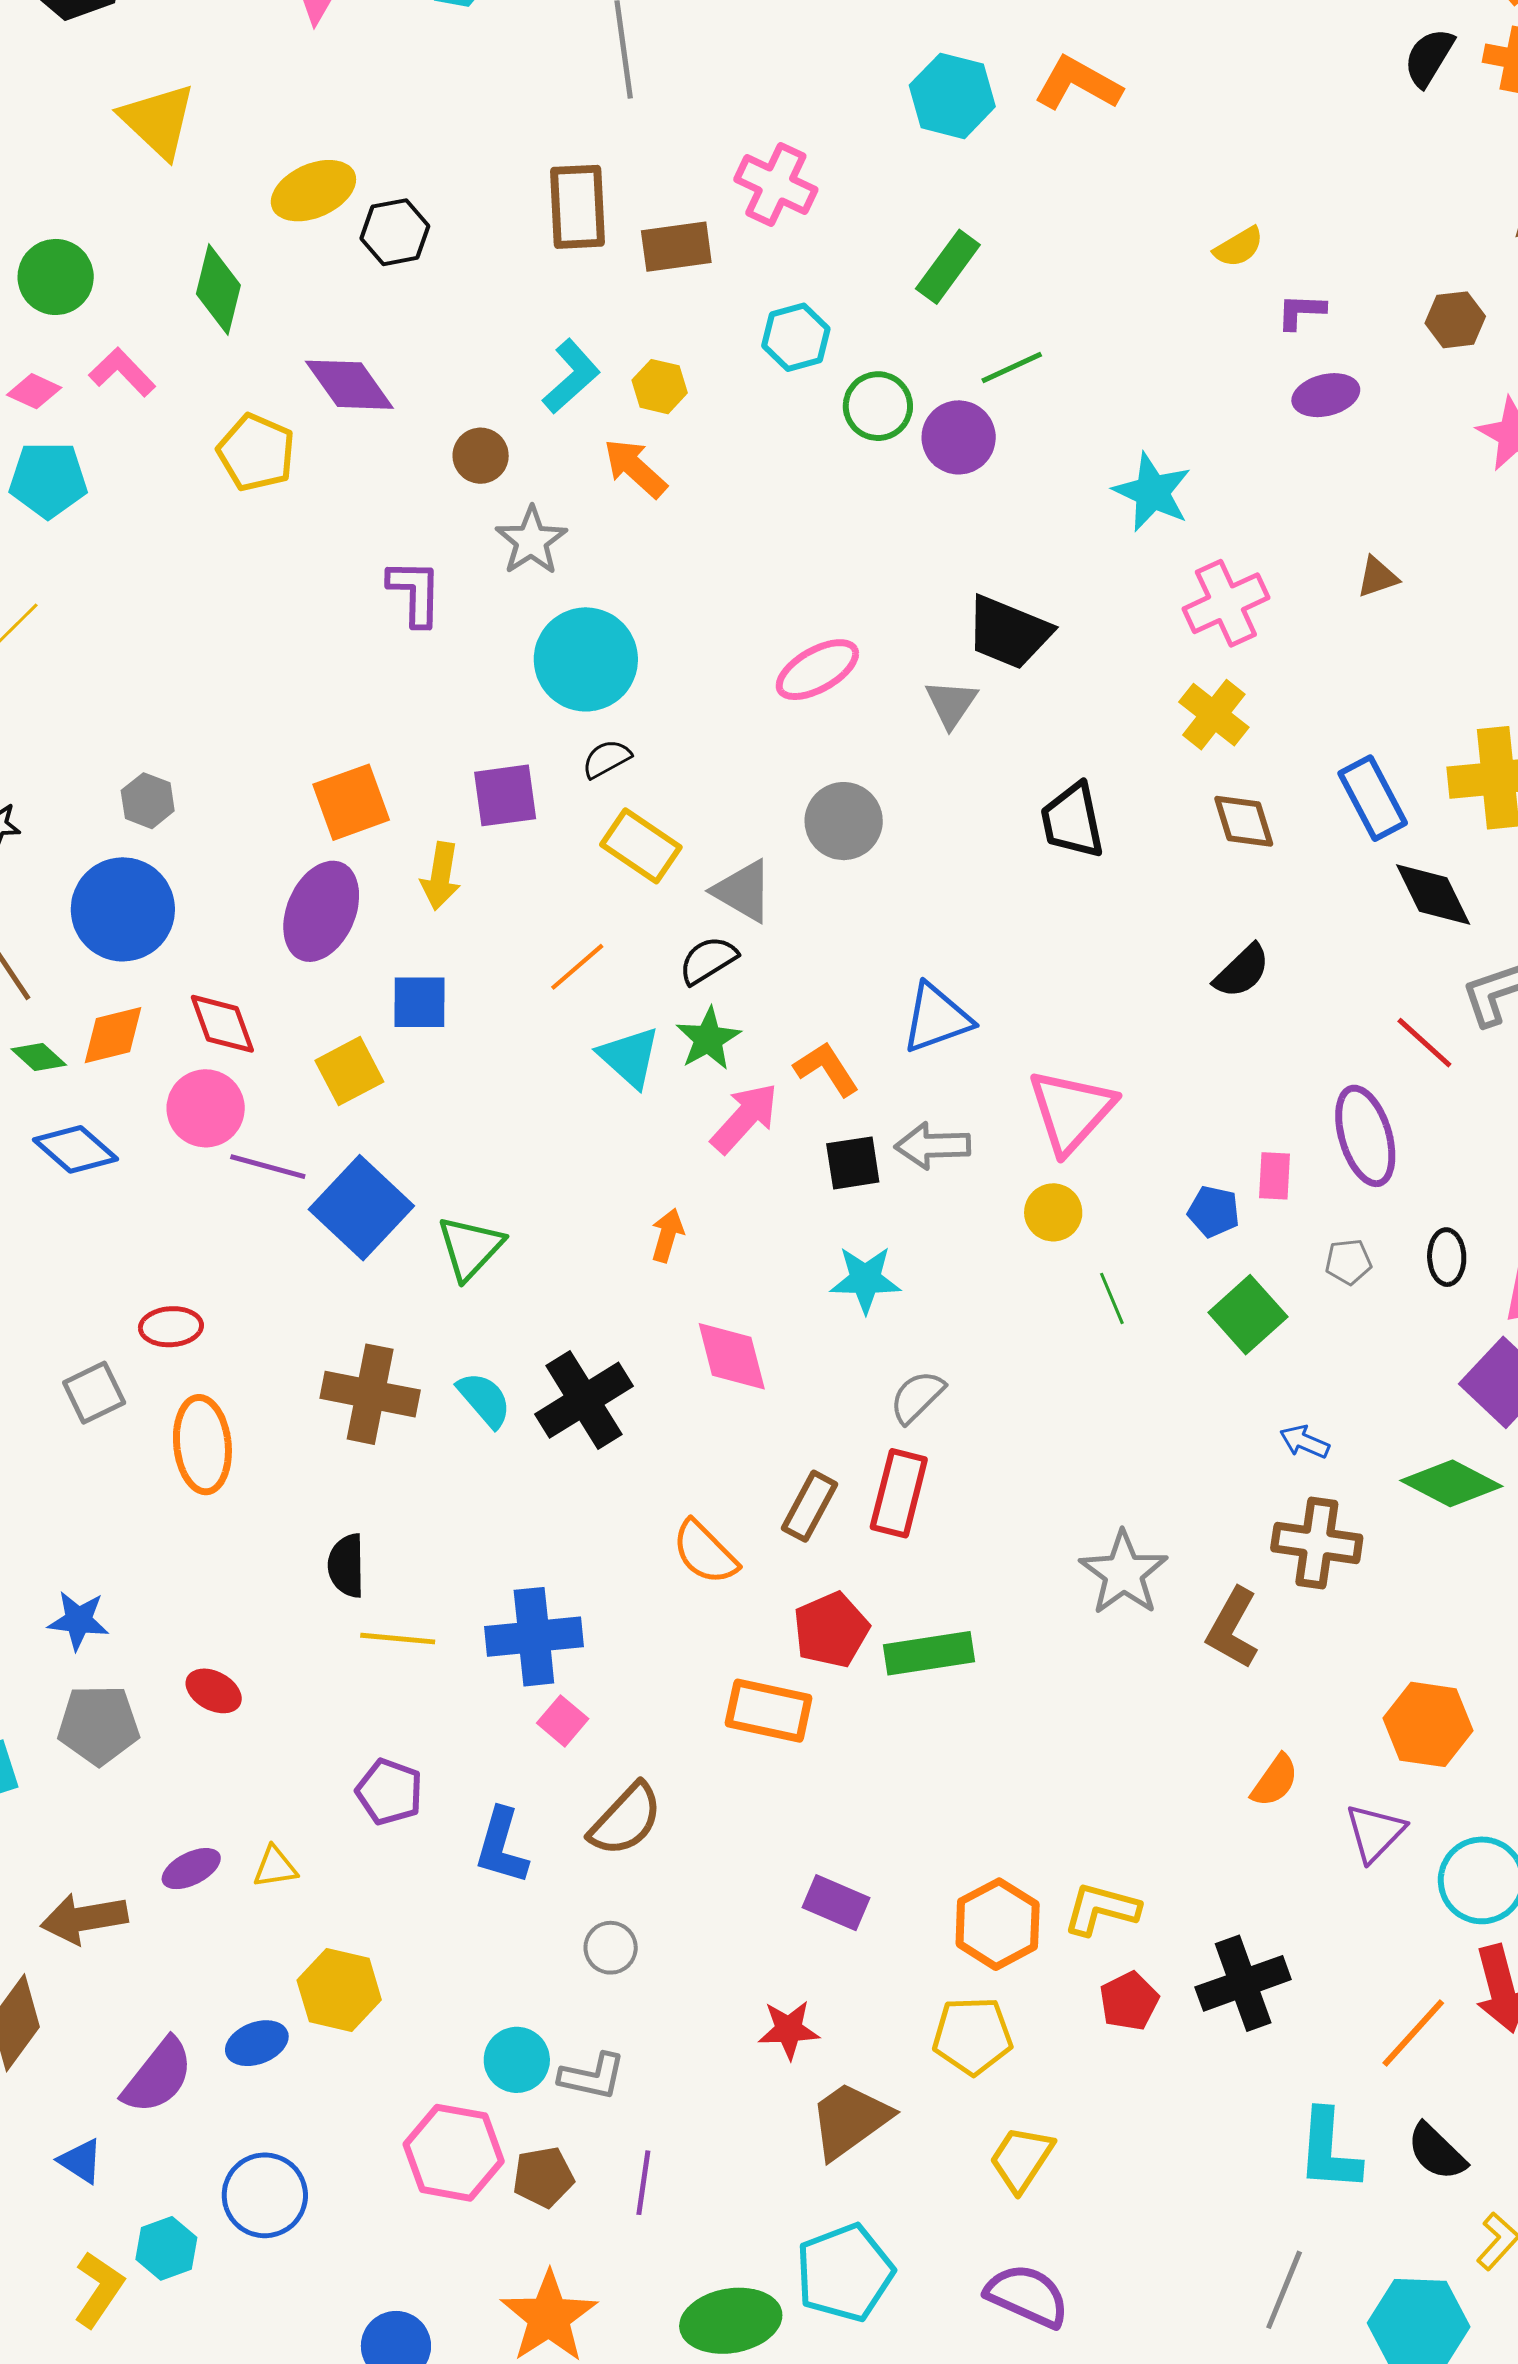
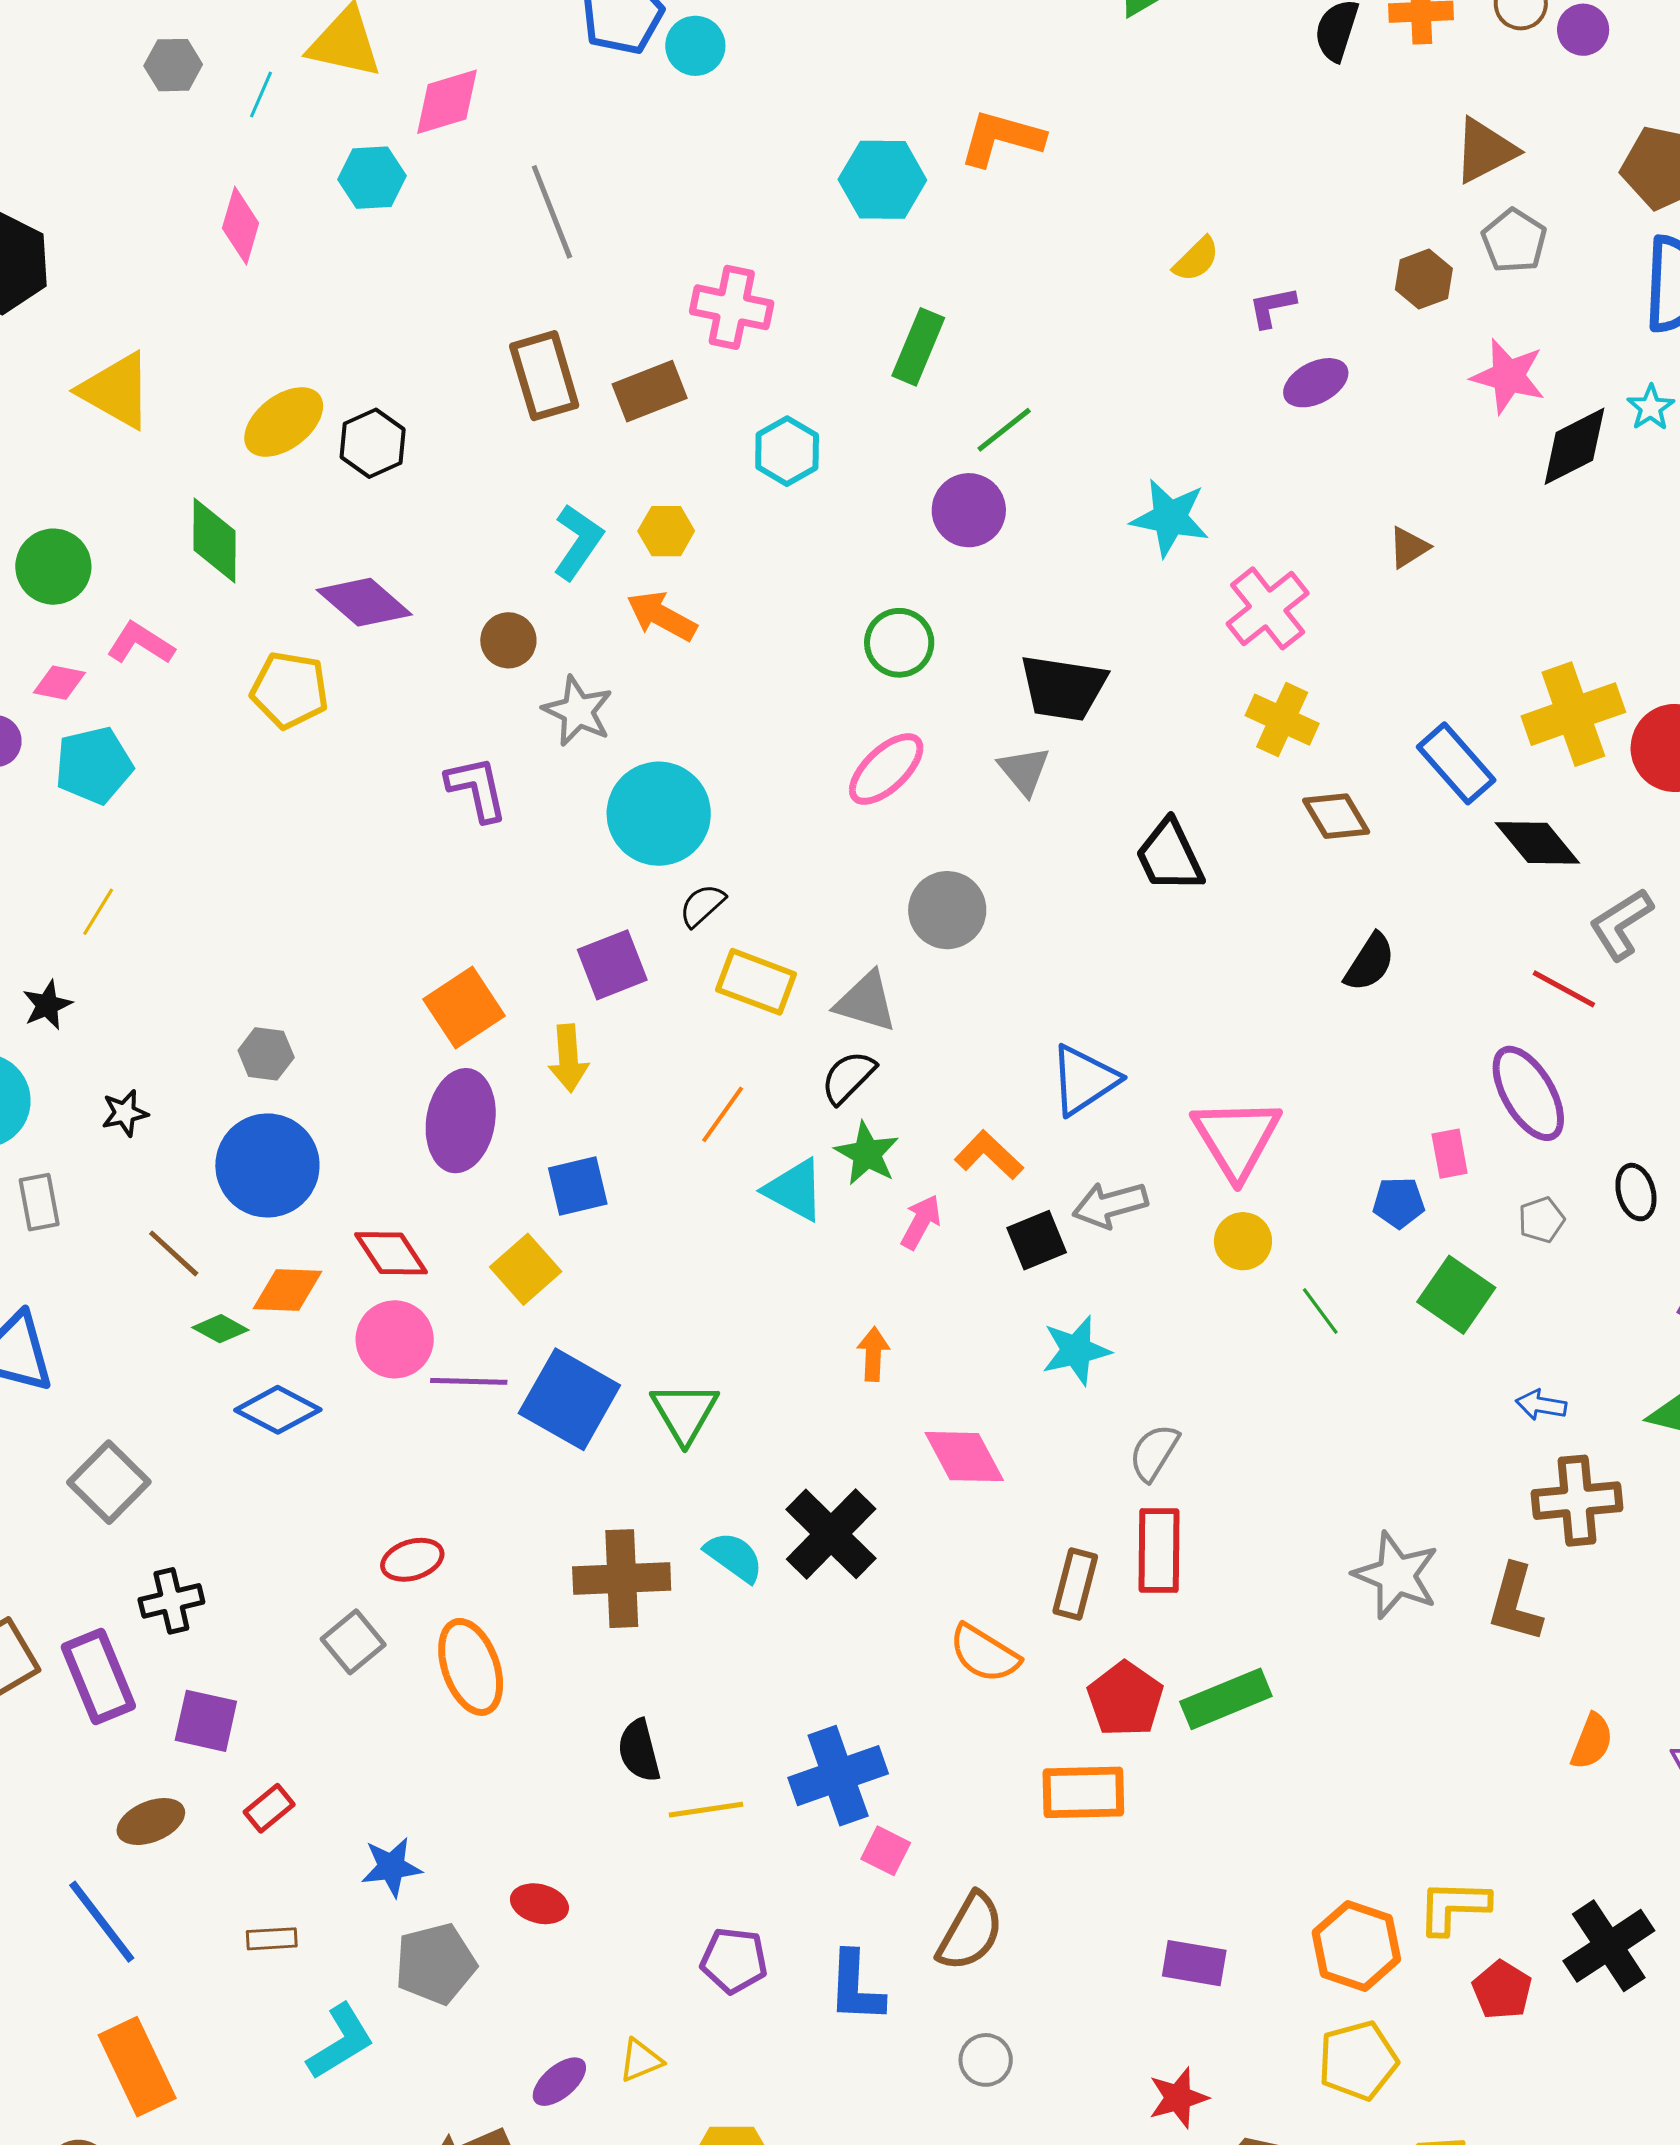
green circle: (878, 406) -> (899, 643), moved
orange diamond: (113, 1035) -> (287, 1290), turned 30
pink arrow: (745, 1118) -> (921, 1222), size x0.7

